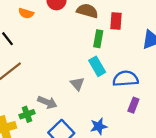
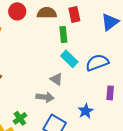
gray arrow: (47, 102) -> (45, 97), moved
purple rectangle: (133, 105) -> (110, 93), moved

